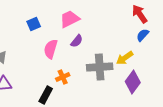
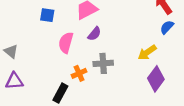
blue square: (34, 24) -> (47, 15), turned 32
gray cross: (100, 67) -> (103, 63), moved, size x0.7

